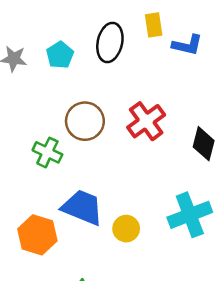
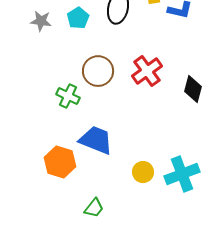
cyan cross: (190, 215) -> (182, 174), moved
yellow circle: (126, 229) -> (143, 172), moved

